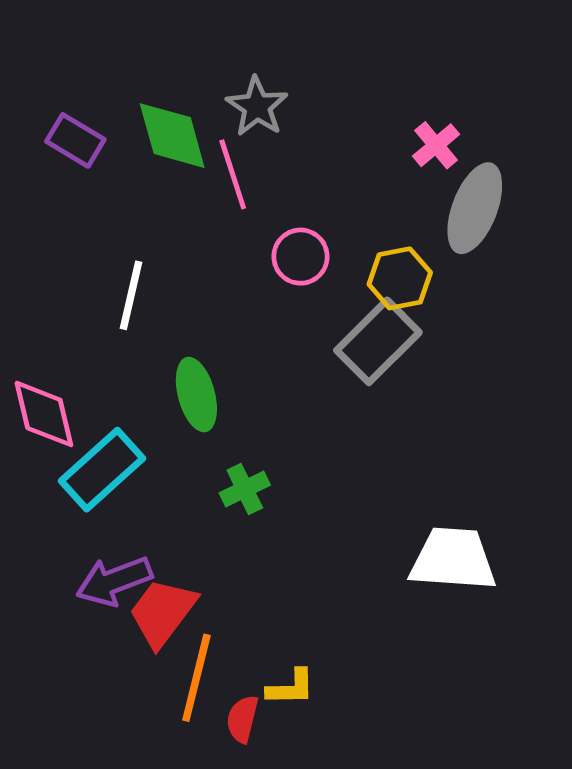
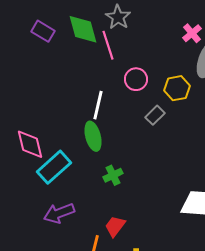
white line: (131, 295) -> (98, 105), moved
gray rectangle: (378, 341) -> (155, 115), moved, size x0.6
red trapezoid: (163, 612) -> (115, 226), moved, size x0.7

